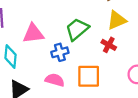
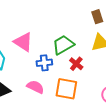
pink triangle: (33, 34) -> (23, 42), turned 30
red cross: (109, 45) -> (76, 64), moved

